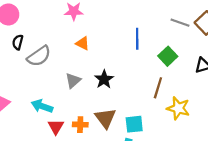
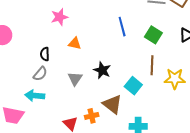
black semicircle: (18, 42) -> (45, 54), moved
gray semicircle: (39, 56) -> (40, 74), moved, size x0.7
cyan arrow: (42, 106) -> (35, 96), moved
cyan square: (134, 124) -> (133, 86), moved, turned -30

